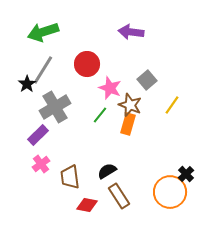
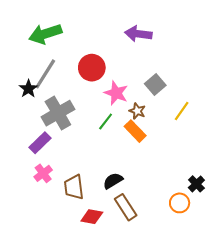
brown star: (130, 105) -> (137, 111), size x0.7
orange rectangle: (128, 124) -> (135, 131), turned -60
orange circle: (170, 192) -> (180, 203), size x0.6

